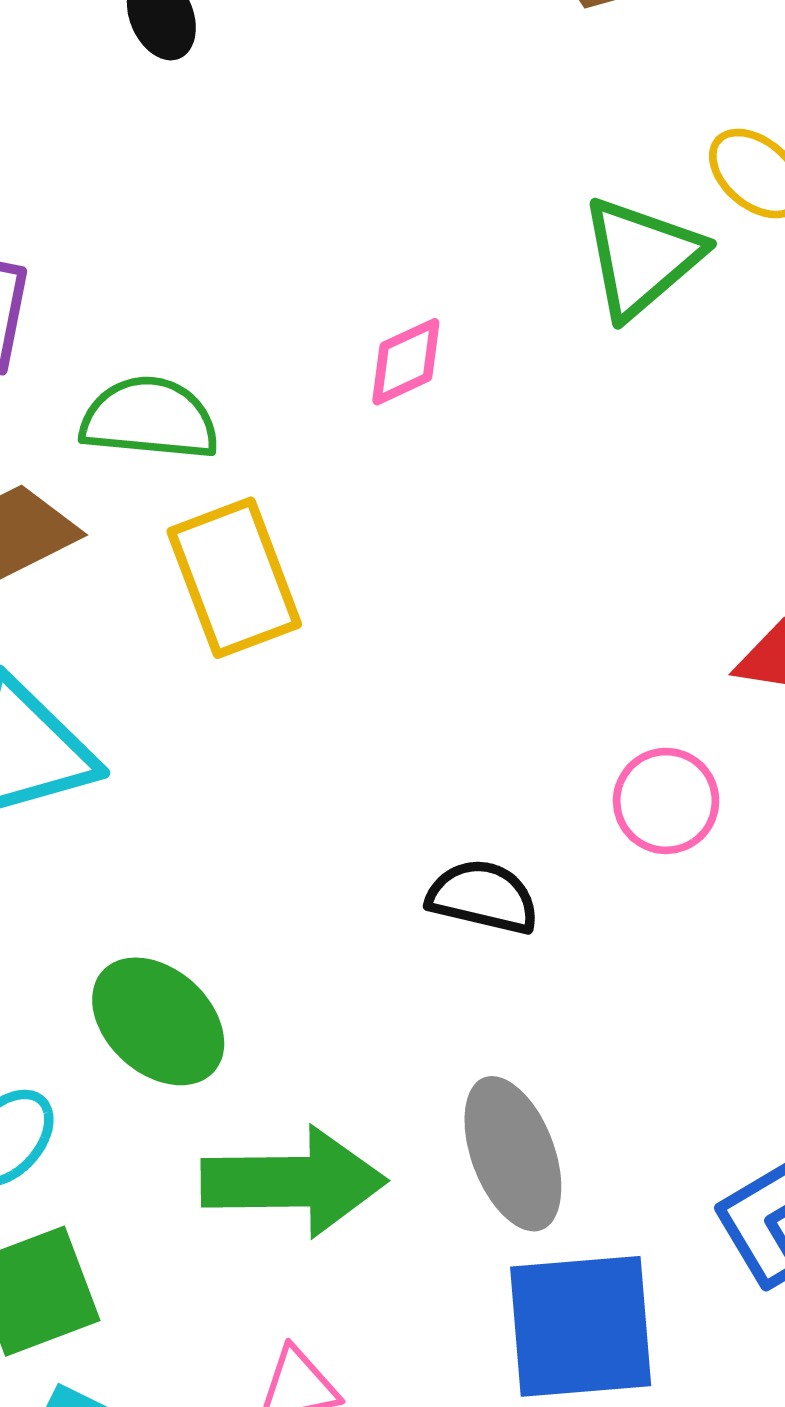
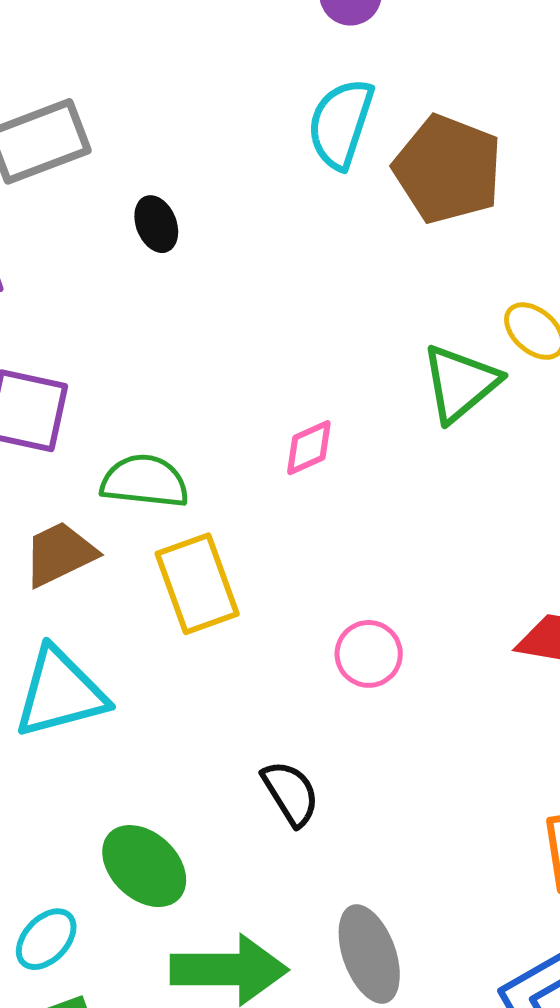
pink circle: (666, 801) -> (369, 654), moved
black semicircle: (483, 897) -> (291, 793), moved, turned 44

